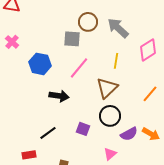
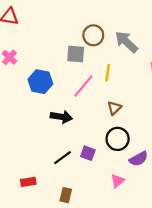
yellow line: (116, 61) -> (108, 73), moved
brown triangle: (107, 88) -> (114, 108), size x0.6
black line: (48, 133) -> (62, 158), moved

